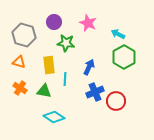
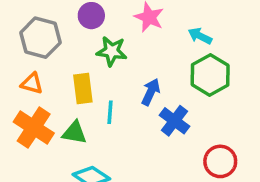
orange cross: (20, 88) -> (34, 128), size x1.6
blue cross: (95, 92) -> (174, 121), moved, turned -30
red circle: (116, 101) -> (220, 161), moved

